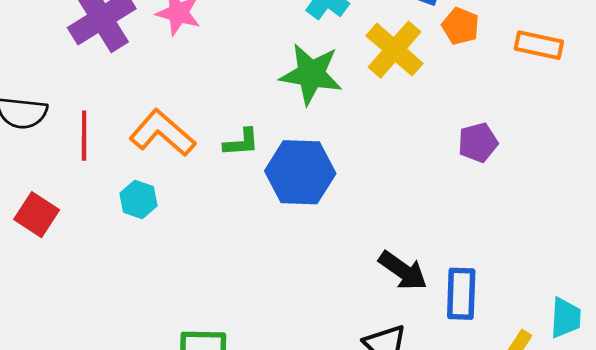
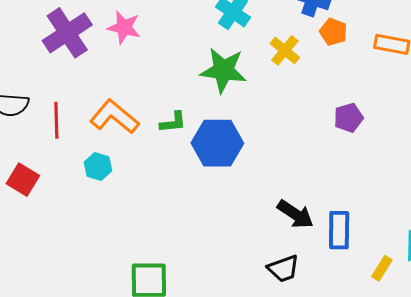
yellow cross: (395, 50) -> (285, 50), size x0.7

